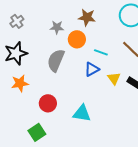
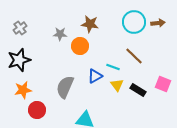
cyan line: (101, 52) -> (113, 67), moved
gray semicircle: (56, 60) -> (65, 87), moved
red circle: (48, 103) -> (37, 110), moved

